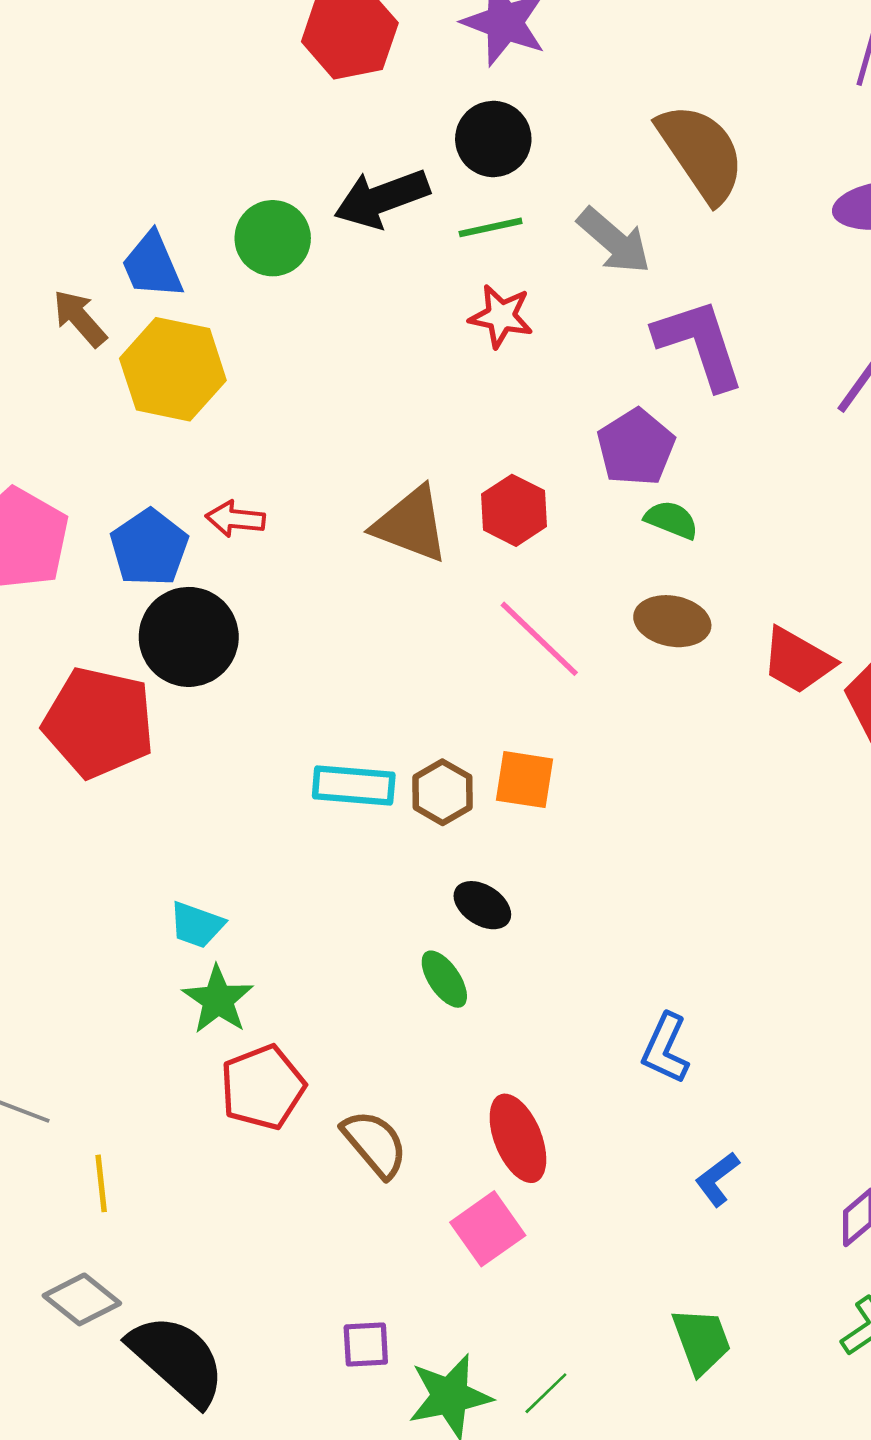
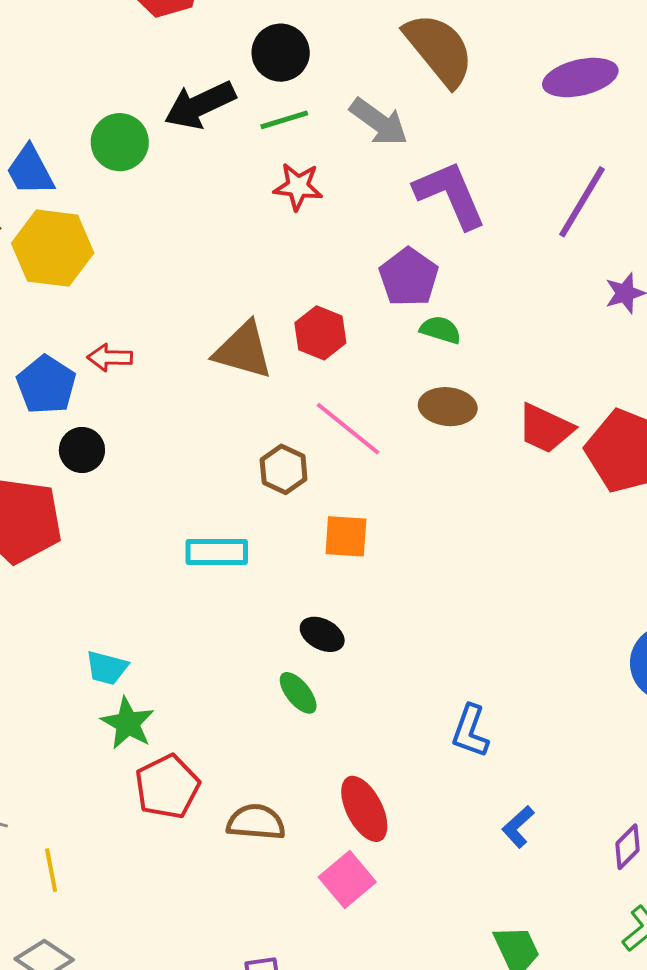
black circle: (189, 637) -> (82, 450), size x0.6
brown hexagon: (442, 792) -> (284, 469), moved
brown semicircle: (375, 1144) -> (256, 822), turned -40

